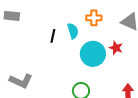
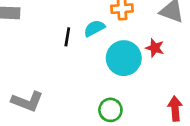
cyan semicircle: (73, 31) -> (94, 28), turned -98

